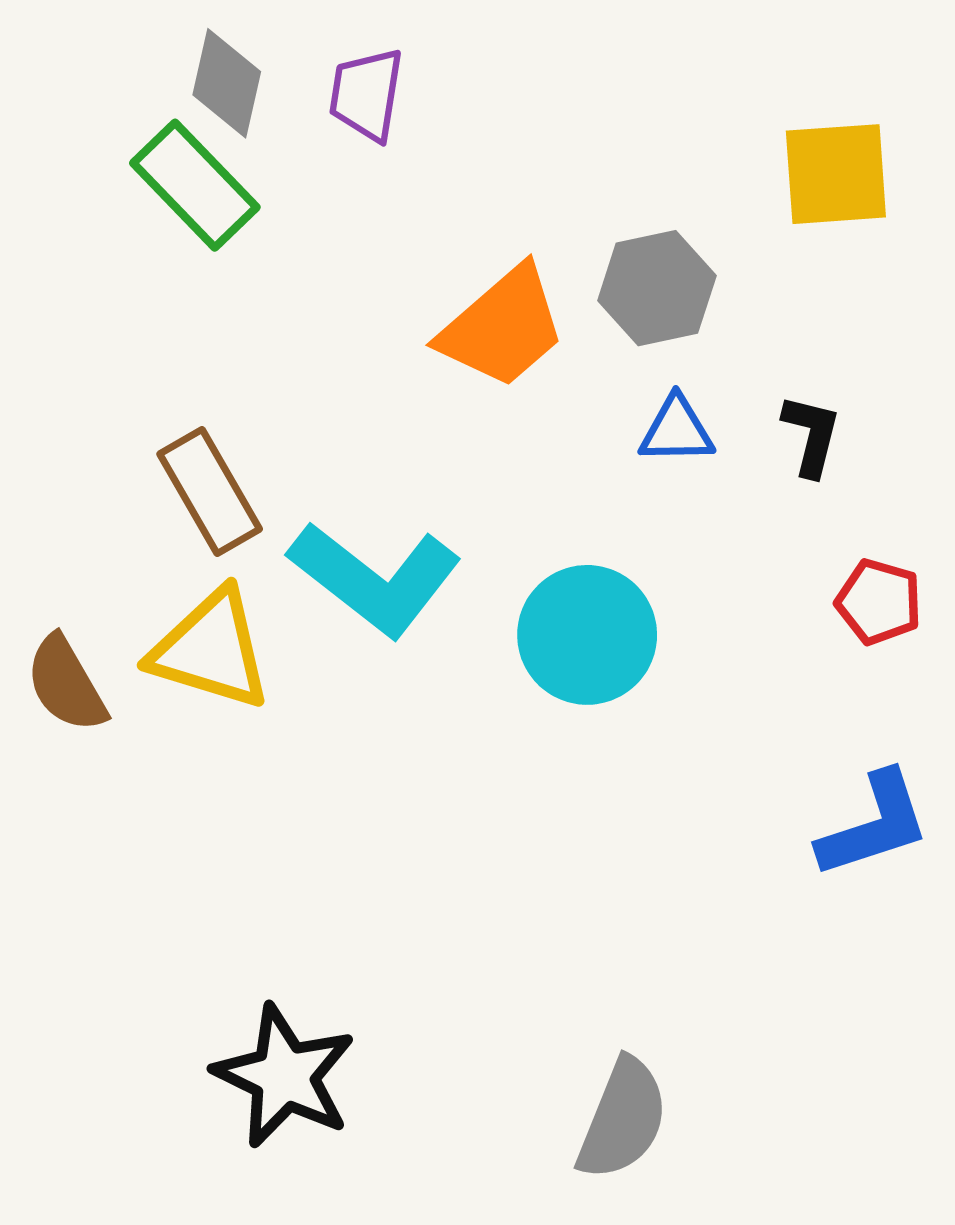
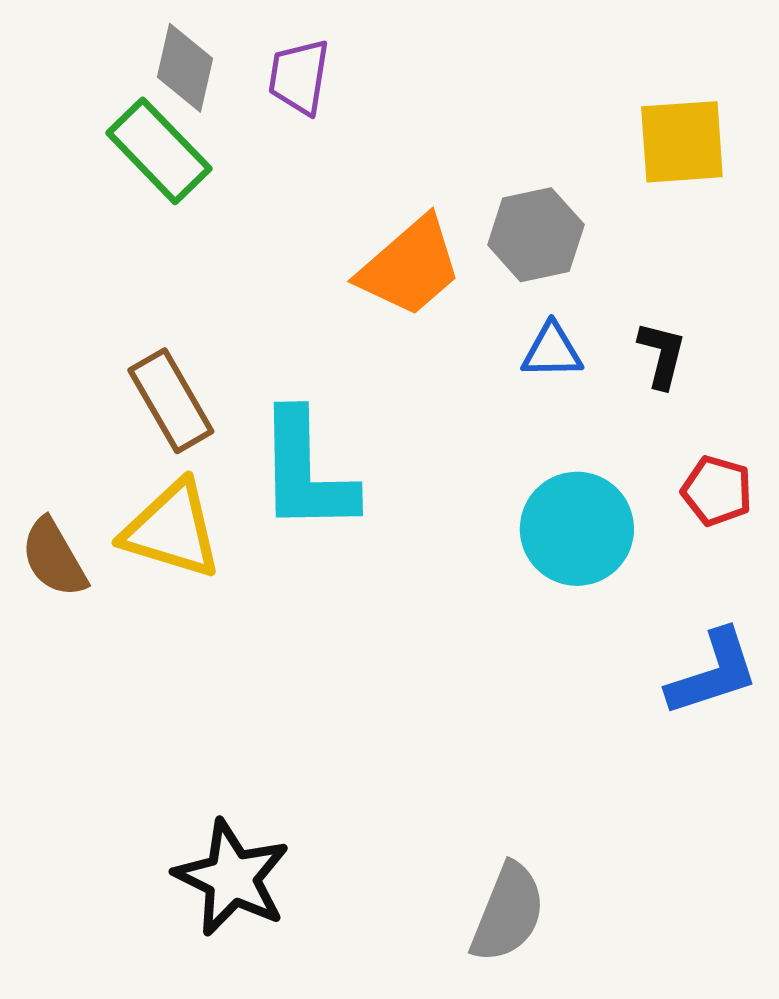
cyan L-shape: (375, 579) -> (306, 472), turned 51
cyan circle: (587, 635) -> (577, 529), moved

